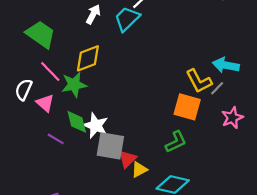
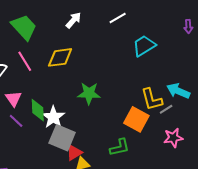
cyan trapezoid: (127, 19) -> (144, 46), moved
green star: (74, 85) -> (89, 93), moved
pink triangle: (45, 103) -> (13, 99), moved

